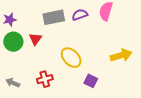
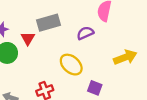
purple semicircle: (80, 15) -> (85, 33), moved
red triangle: (35, 39) -> (28, 38), moved

